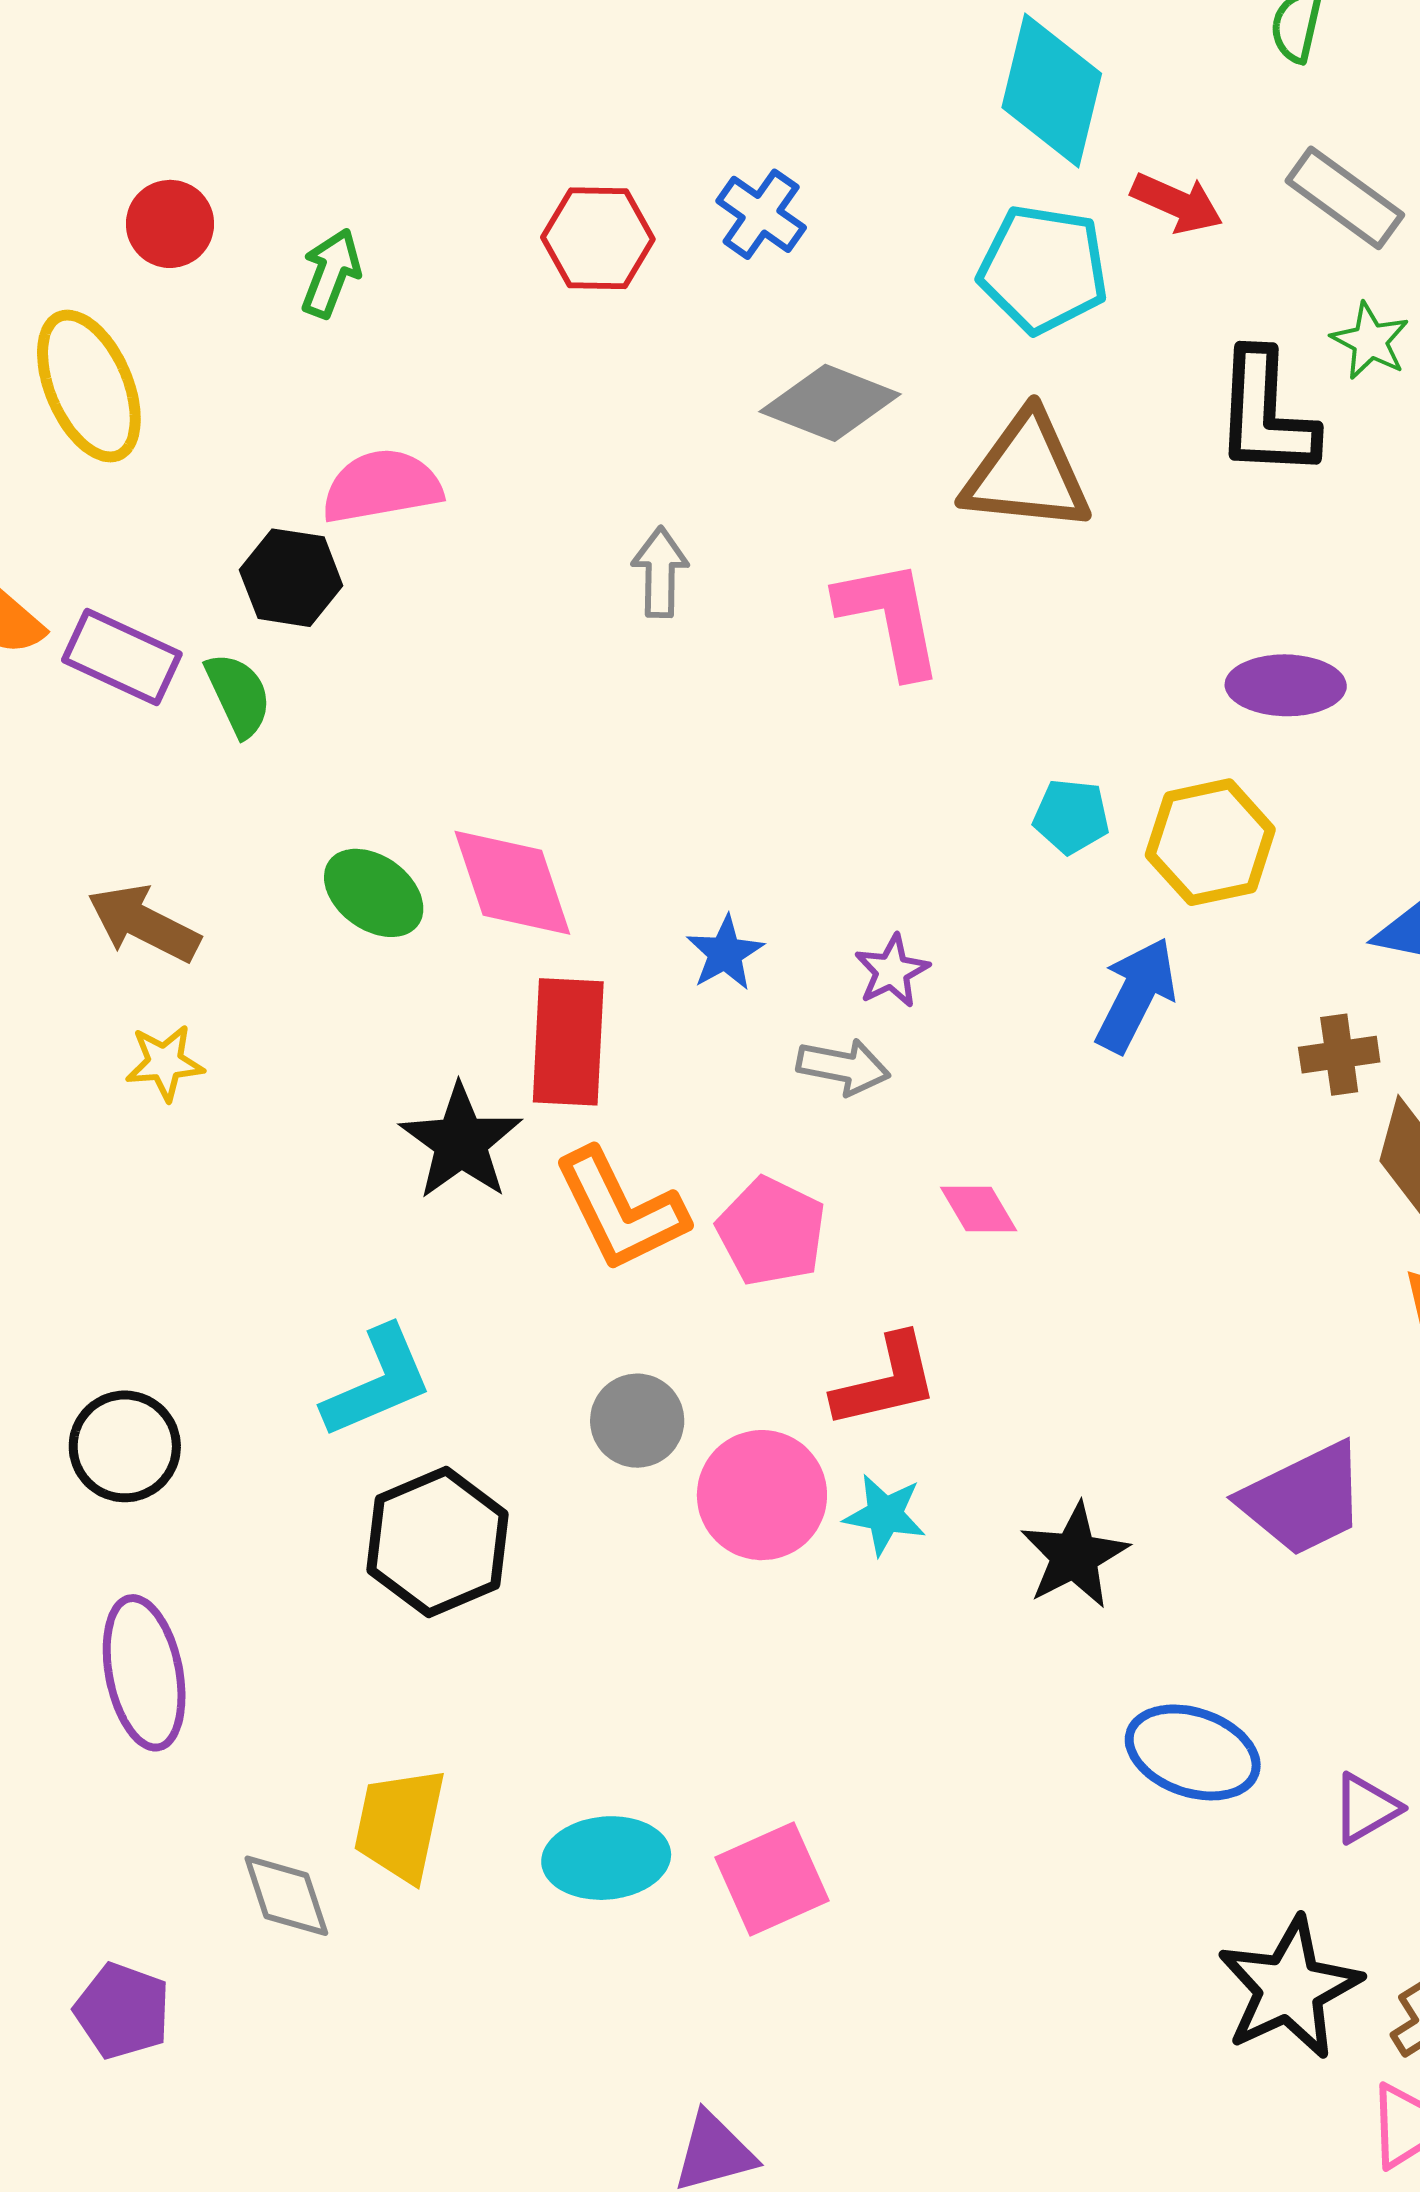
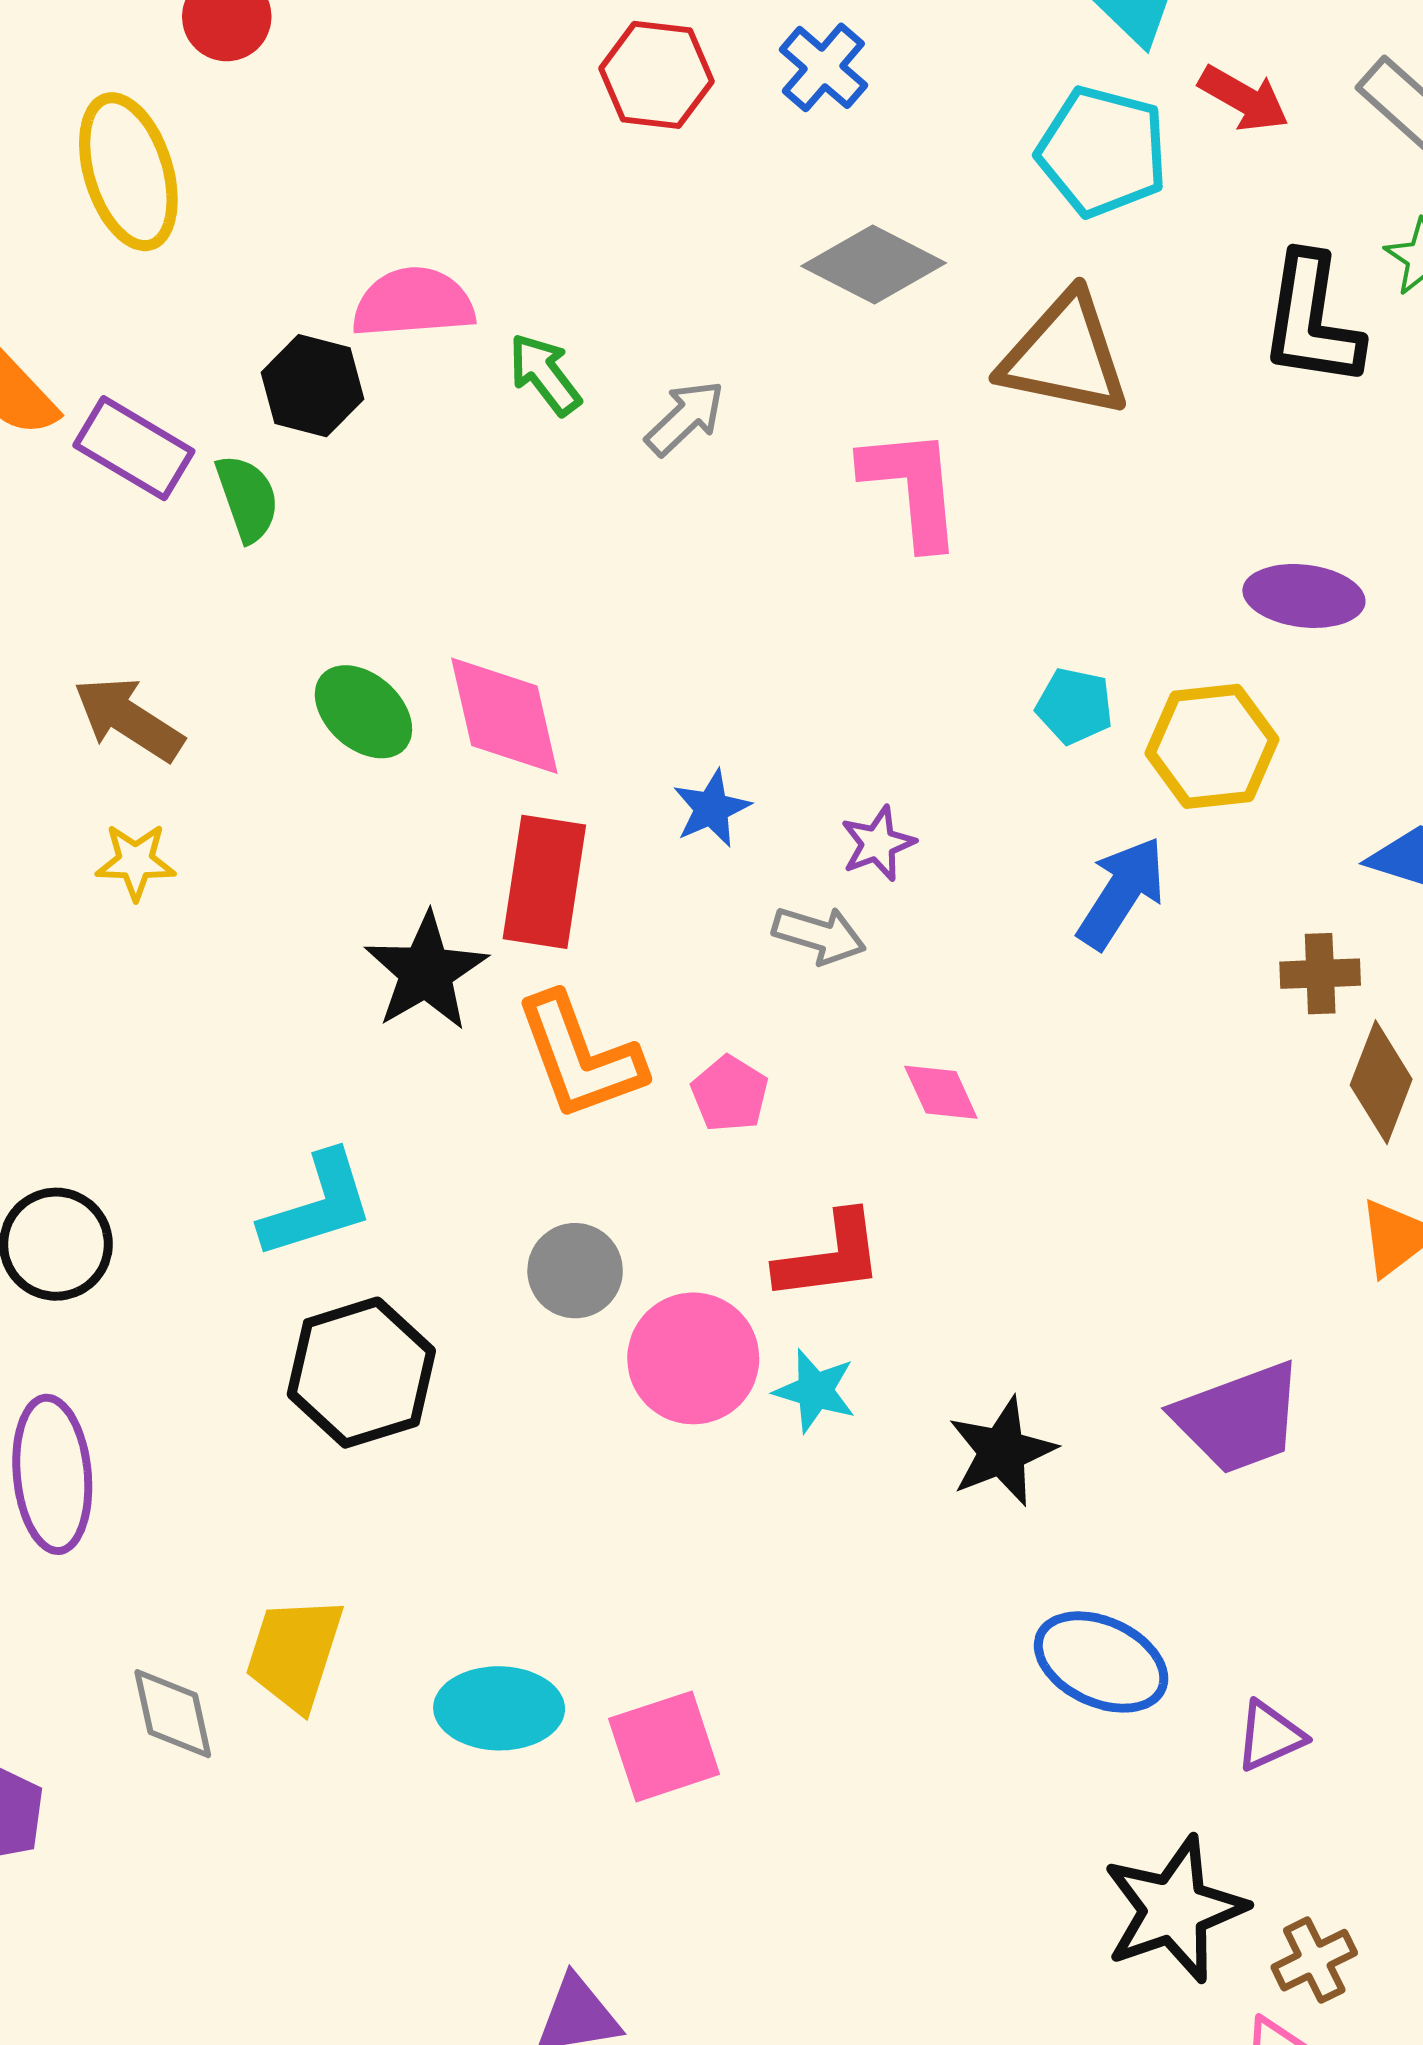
green arrow: (331, 273) -> (545, 374), moved, turned -64
gray arrow: (660, 572) -> (685, 418), turned 40
pink pentagon: (771, 1232) -> (730, 1094), size x0.7

